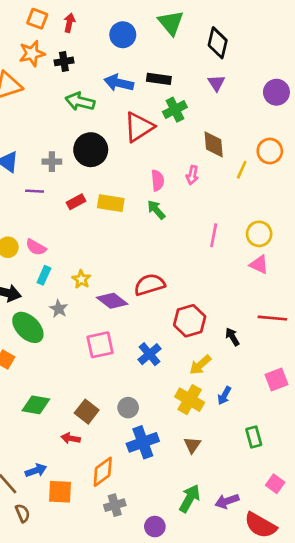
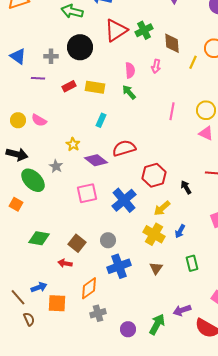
green cross: (175, 110) -> (144, 30), moved
cyan rectangle: (44, 275) -> (101, 120), moved
blue cross: (150, 354) -> (124, 200), size x1.4
green rectangle: (254, 437) -> (192, 263), moved
green arrow: (190, 498) -> (157, 324), moved

